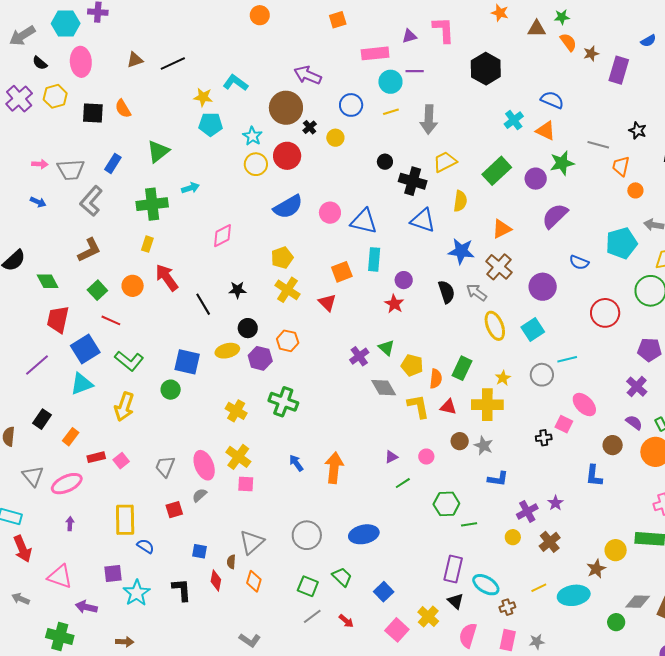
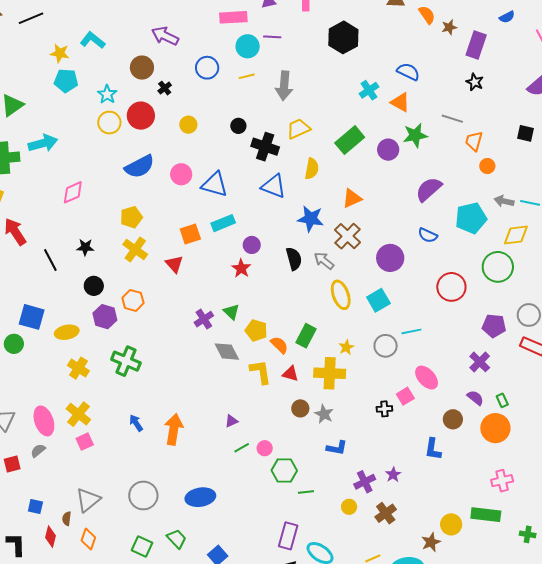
brown circle: (286, 108) -> (142, 68), size x0.7
black star: (638, 131) -> (475, 82), moved
yellow circle: (335, 138) -> (188, 125), moved
cyan arrow: (190, 188) -> (43, 143), size x1.6
purple semicircle: (555, 216) -> (429, 189), moved
cyan rectangle: (374, 259) -> (223, 223), turned 60
yellow ellipse: (227, 351) -> (67, 332), moved
orange semicircle: (436, 379) -> (279, 345), turned -54
pink square: (564, 424) -> (405, 396), turned 30
pink circle: (426, 457) -> (265, 448), moved
pink square: (246, 484) -> (85, 442), turned -30

